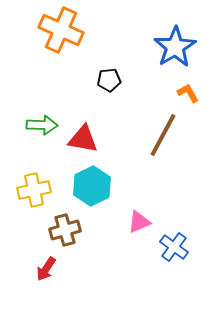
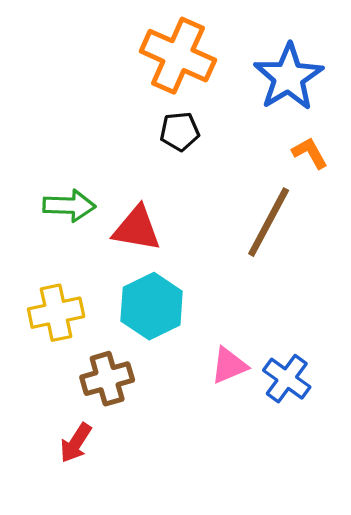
orange cross: (61, 30) -> (178, 56), moved
blue cross: (174, 247) -> (287, 379), moved

